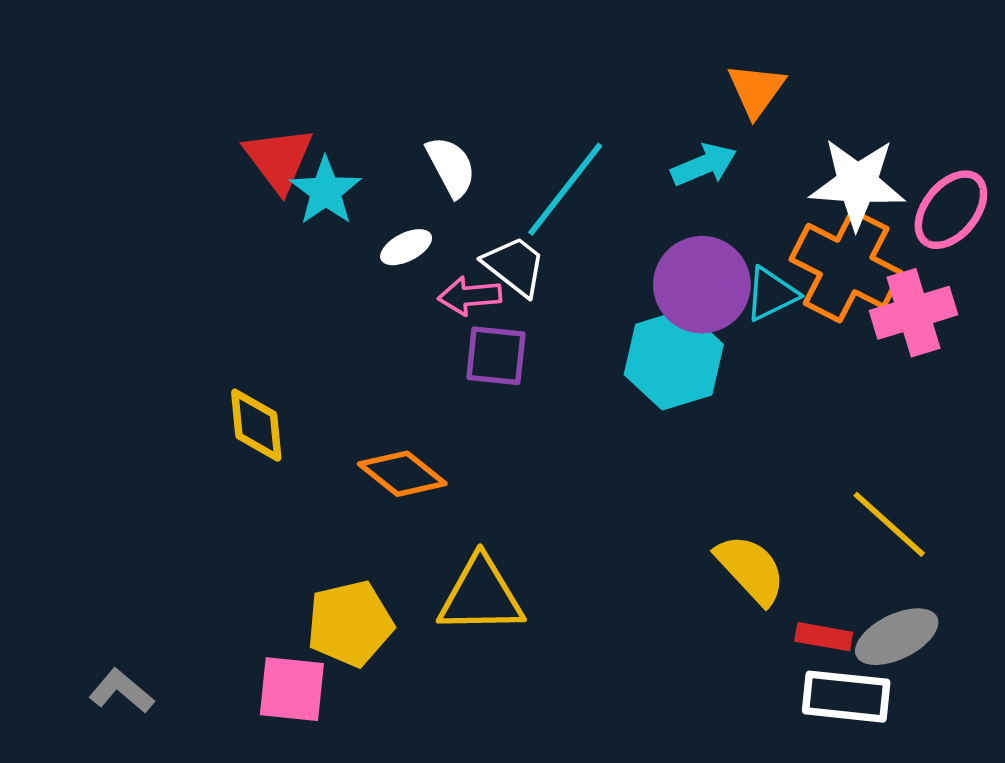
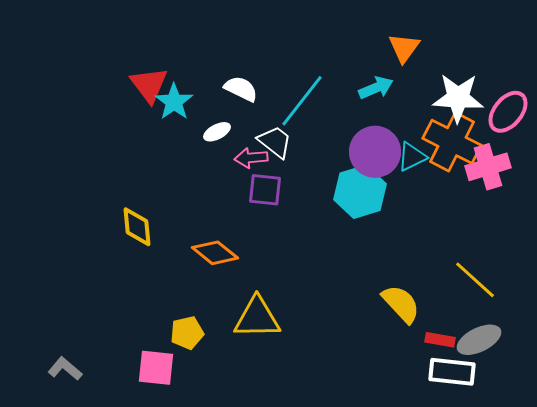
white semicircle: (451, 167) -> (241, 89), turned -36
yellow pentagon: (350, 624) -> (187, 333), size x0.7

